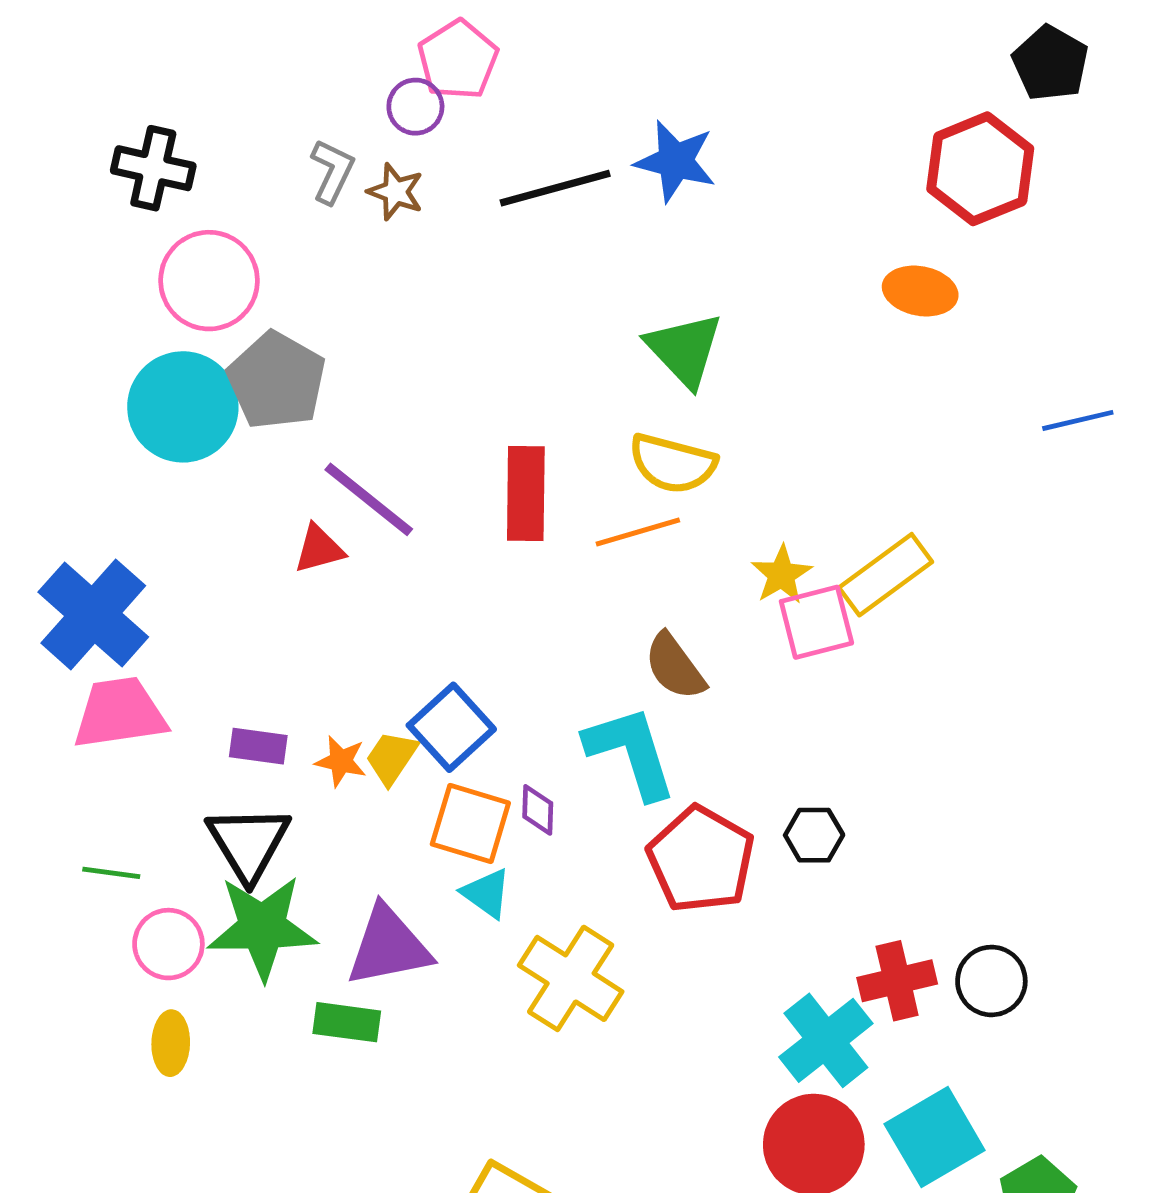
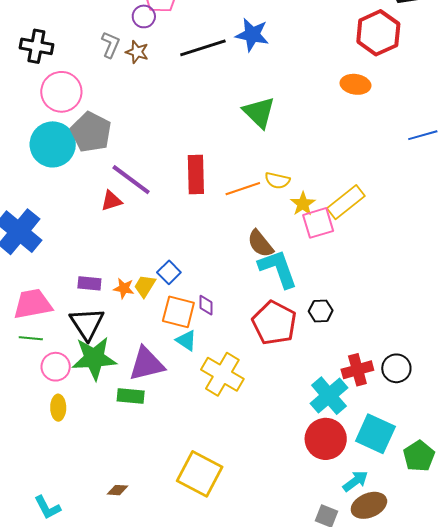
yellow semicircle: (673, 464) -> (277, 180), moved, size x0.7
pink trapezoid: (120, 713) -> (33, 304), moved
blue square: (451, 727) -> (169, 272), size x0.7
cyan L-shape: (631, 752) -> (278, 269), moved
cyan square: (935, 1137) -> (375, 434), turned -33

